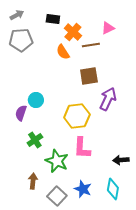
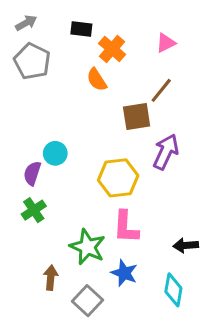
gray pentagon: (21, 40) -> (32, 61), turned 30
brown line: (91, 45) -> (161, 90), moved, turned -42
green cross: (35, 140) -> (34, 210), moved
blue star: (83, 189) -> (124, 273), moved

